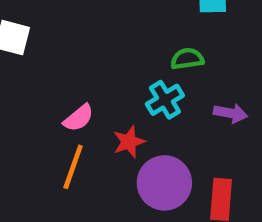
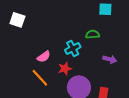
cyan cross: (165, 100) -> (73, 48), moved
orange line: (73, 167) -> (40, 78), turned -66

